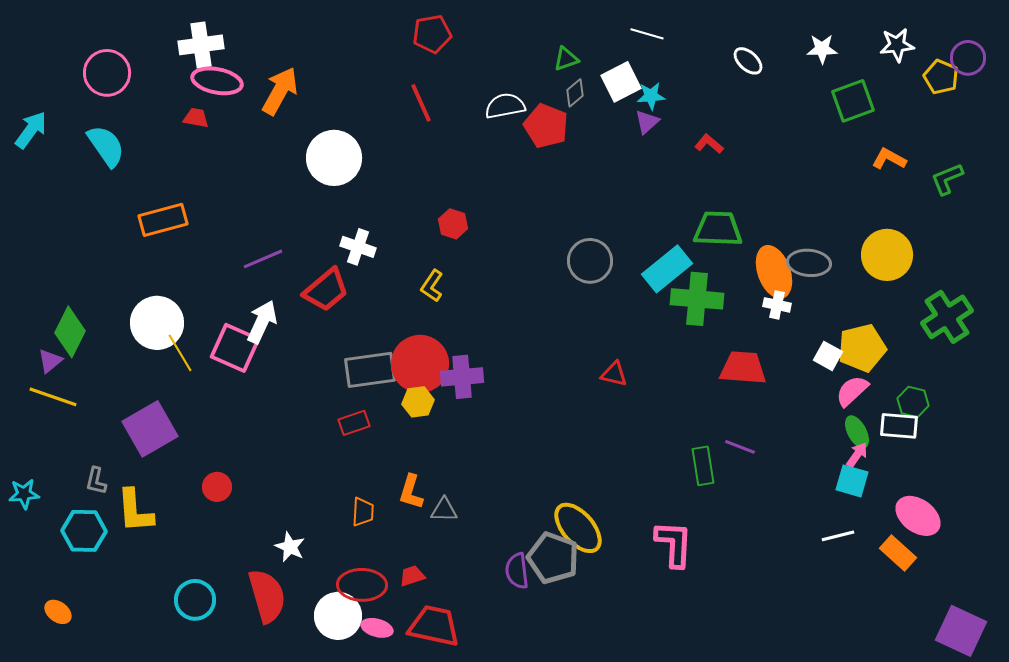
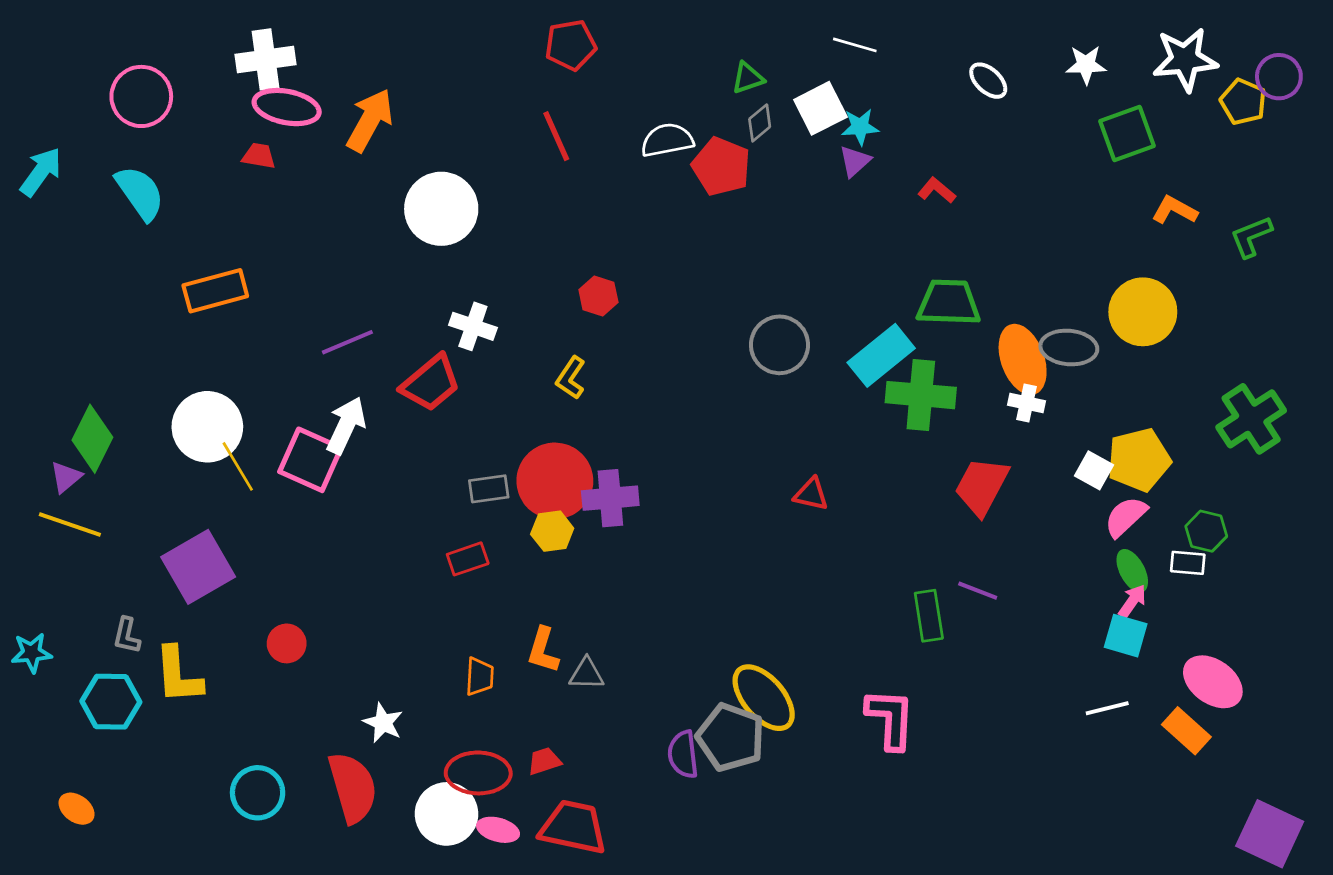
white star: (897, 45) -> (1185, 59), size x1.4
yellow circle: (887, 255) -> (1143, 312), moved
red trapezoid: (743, 368) -> (982, 486), turned -66
gray rectangle: (370, 370) -> (489, 489), size x0.6
white rectangle: (899, 426) -> (1188, 563), size x0.7

